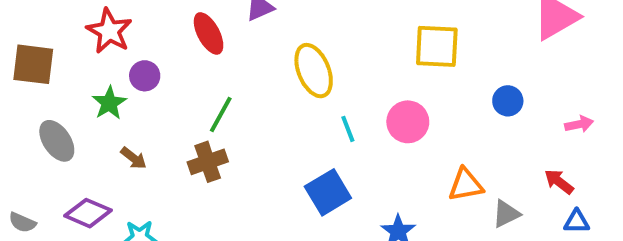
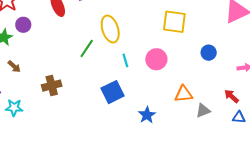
green line: (221, 114) -> (87, 48), moved
brown cross: (208, 162) -> (52, 86), moved

